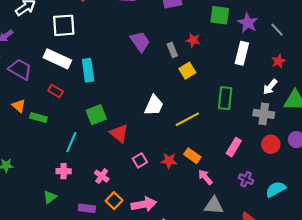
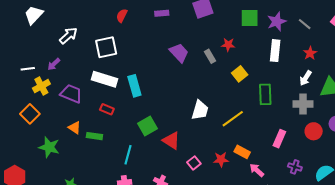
purple star: (248, 23) -> (277, 22), turned 30
yellow square: (187, 71) -> (240, 74), moved

